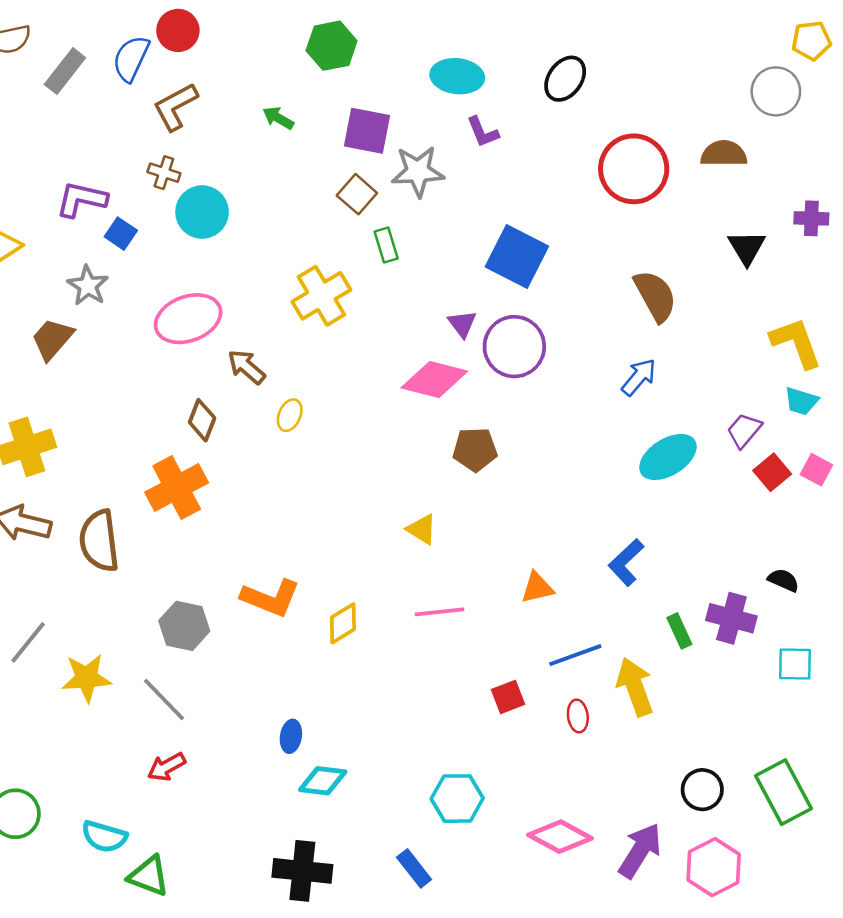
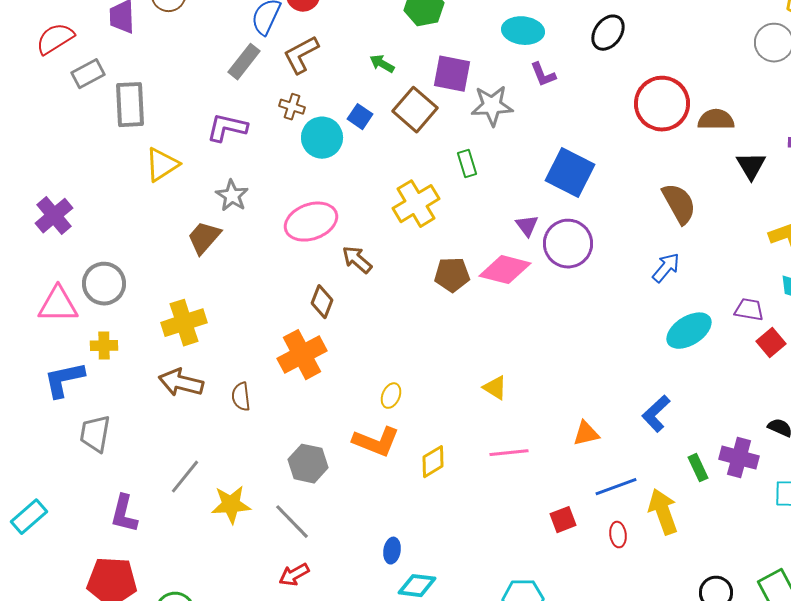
gray rectangle: (65, 71) -> (244, 62), moved
brown semicircle: (724, 154) -> (716, 120), moved
brown square: (357, 194) -> (415, 110), moved, size x1.4
blue square: (121, 234) -> (360, 117), moved
yellow ellipse: (290, 415) -> (391, 396), moved
purple trapezoid: (744, 430) -> (749, 310), turned 60
brown pentagon: (475, 449) -> (452, 275), moved
brown semicircle: (99, 541) -> (241, 397), size x0.6

